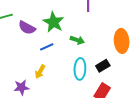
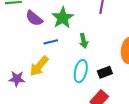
green arrow: (77, 40) -> (84, 41), turned 48
yellow arrow: (40, 72) -> (39, 66), size x1.5

